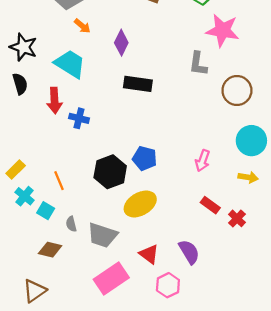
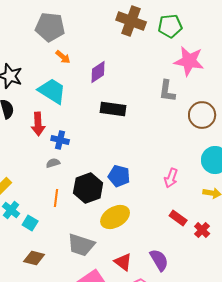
purple diamond: (121, 43) -> (98, 72), turned 30
orange line: (59, 181) -> (56, 198), moved, turned 30
gray semicircle: (71, 224) -> (53, 163), moved, turned 88

